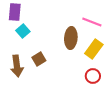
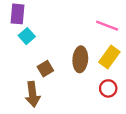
brown ellipse: (71, 38) -> (80, 59), moved
brown arrow: (17, 66) -> (33, 94), moved

